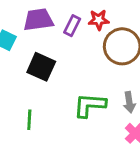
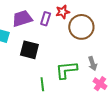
green line: (29, 120) -> (42, 84), moved

